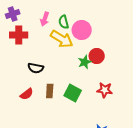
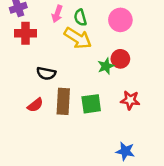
pink circle: (82, 30) -> (120, 20), moved
brown rectangle: (50, 91) -> (63, 101), size x1.5
green square: (73, 93) -> (91, 104), turned -36

